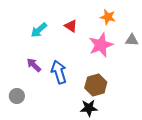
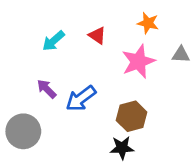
blue arrow: (59, 72) -> (81, 98), turned -110
gray circle: (17, 96) -> (23, 131), size x1.6

